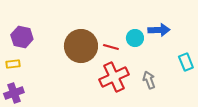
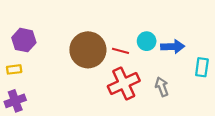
blue arrow: (159, 30) -> (173, 47), moved
cyan rectangle: (186, 62) -> (202, 67), turned 30

